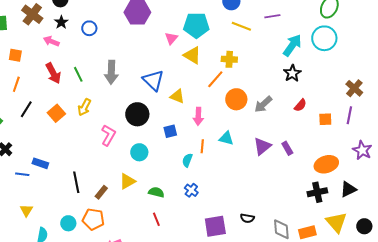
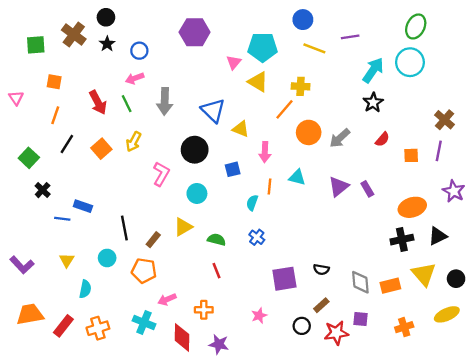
pink arrow: (51, 41) -> (135, 78), moved, turned -42
cyan circle: (68, 223) -> (107, 258), moved

